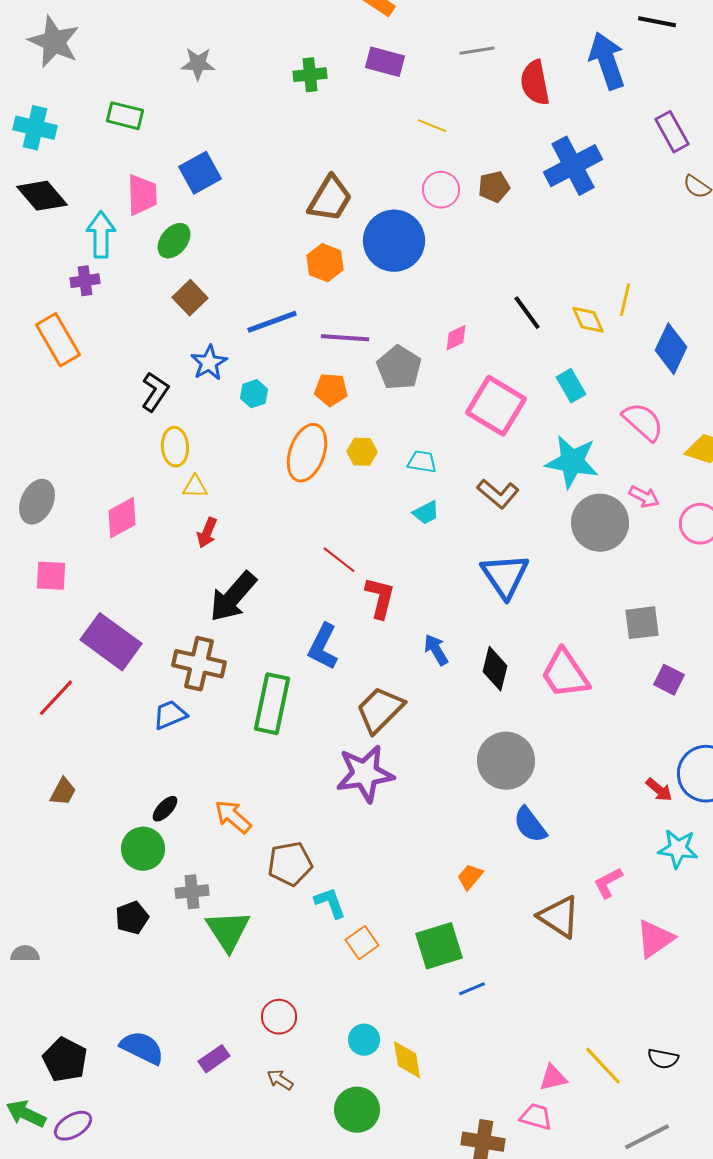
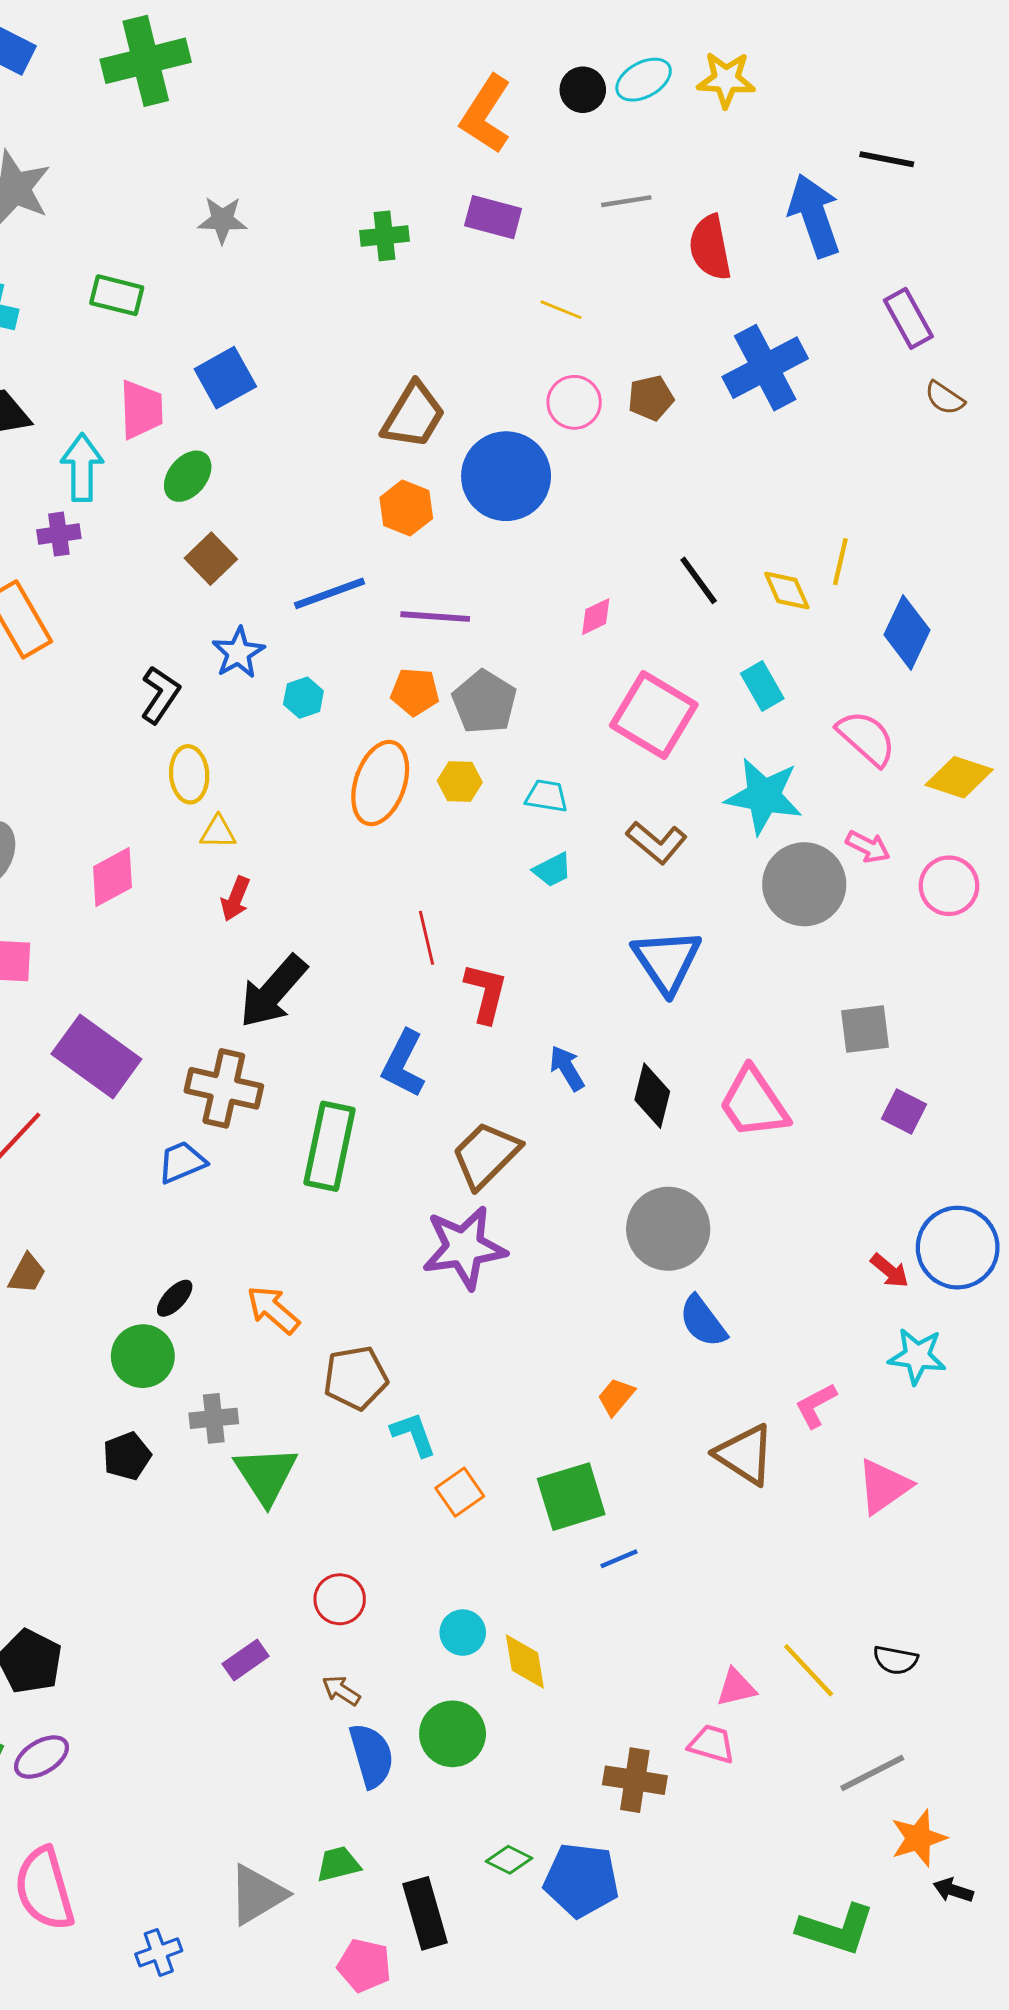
gray pentagon: (399, 368) -> (484, 702), moved
red line: (339, 560) -> (426, 938), turned 39
blue semicircle: (142, 1048) -> (371, 1756), moved, turned 48

